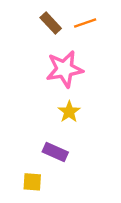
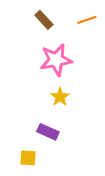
orange line: (85, 23) -> (87, 20), moved

